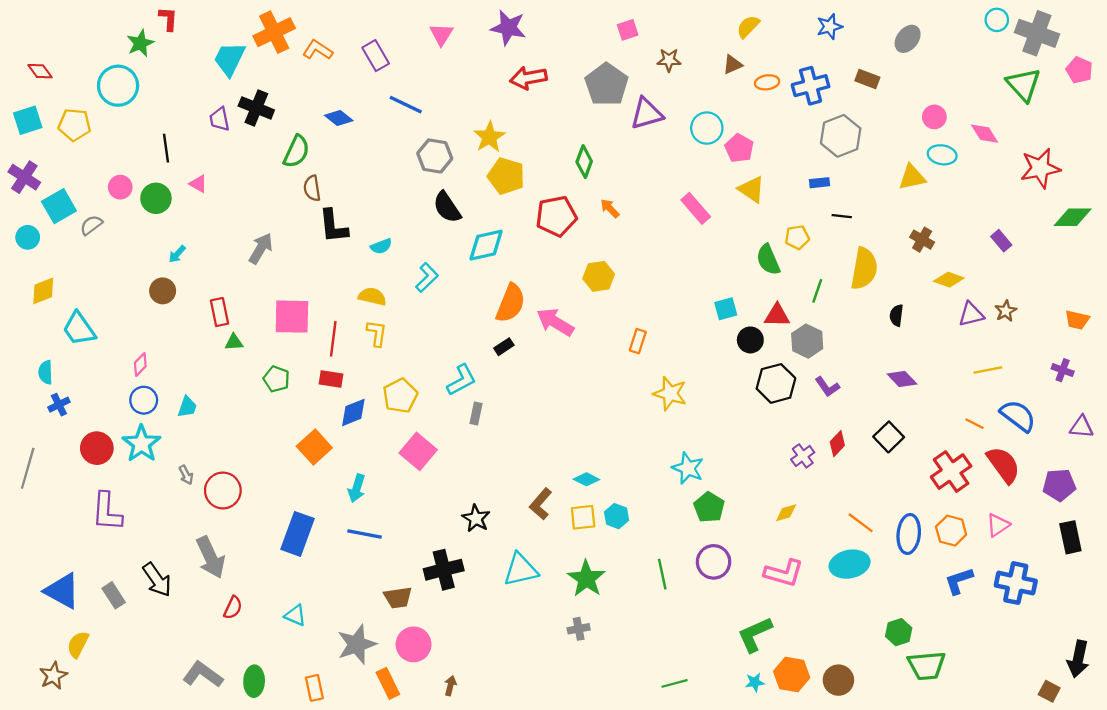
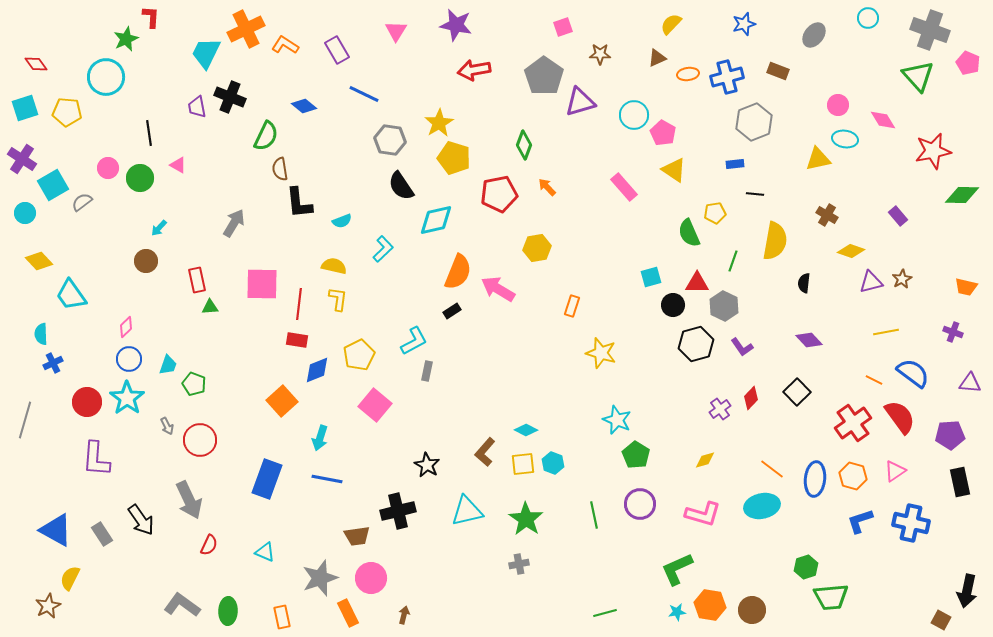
cyan circle: (997, 20) -> (868, 18), moved
yellow diamond: (43, 291) -> (39, 261), turned 68
green pentagon: (276, 379) -> (194, 384), moved

